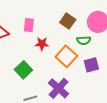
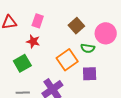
red star: (42, 44) -> (33, 41), moved

